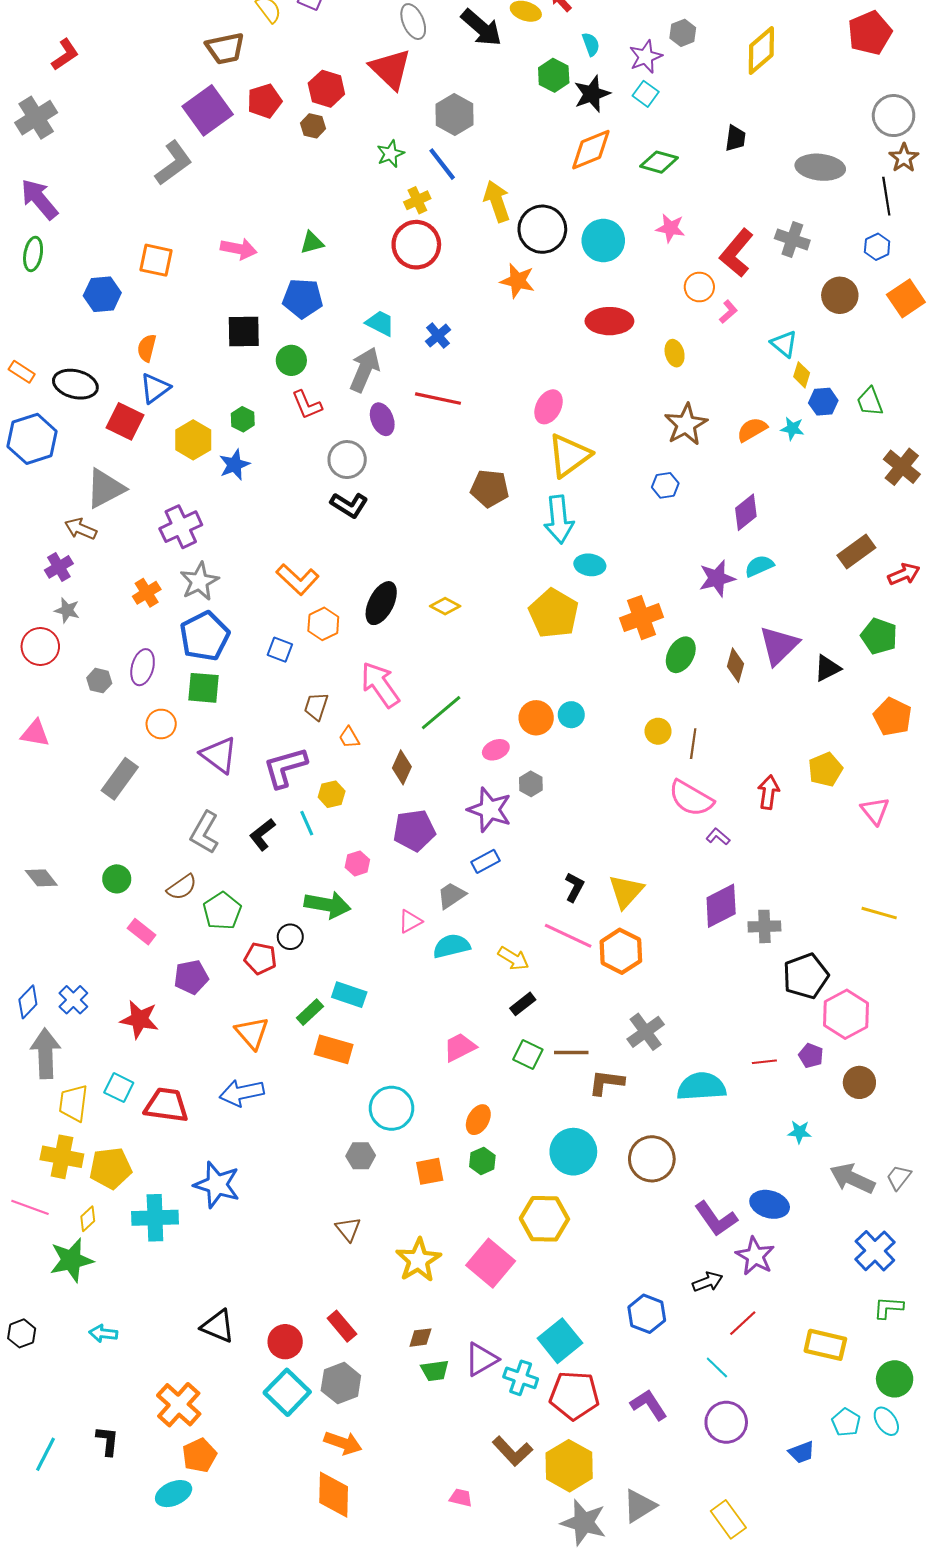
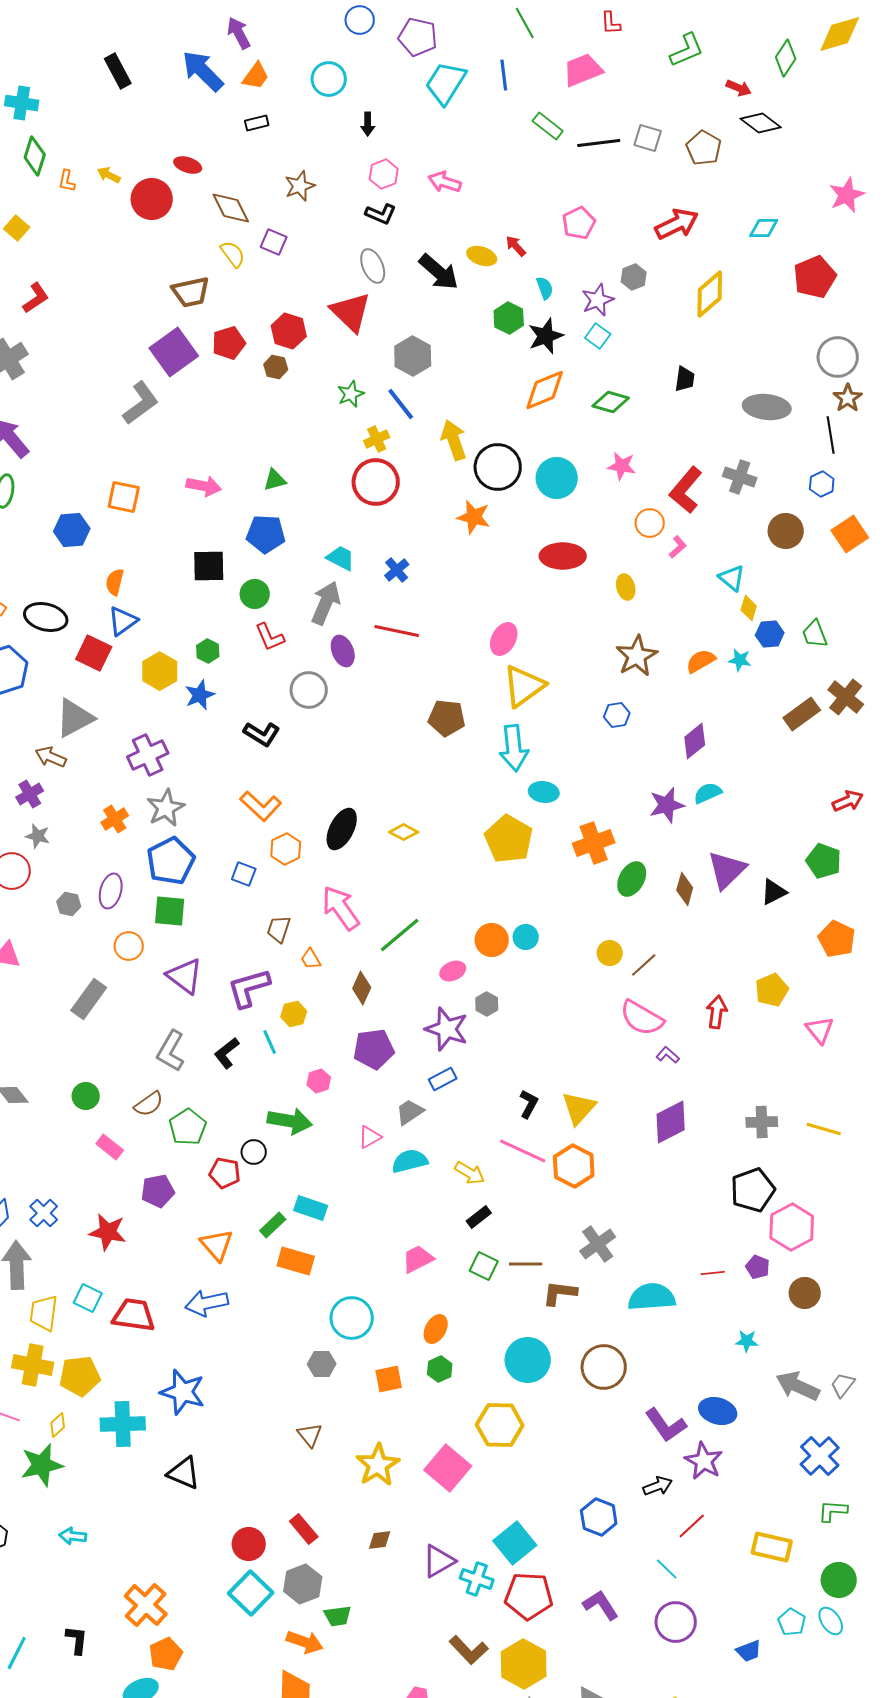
black L-shape: (349, 505) -> (262, 734), moved
brown rectangle: (856, 551) -> (802, 714), moved
brown line: (693, 744) -> (644, 965), turned 40
gray cross: (764, 926) -> (762, 1122), moved
black triangle: (218, 1326) -> (184, 1473), moved
green trapezoid: (435, 1371) -> (338, 1616), moved

